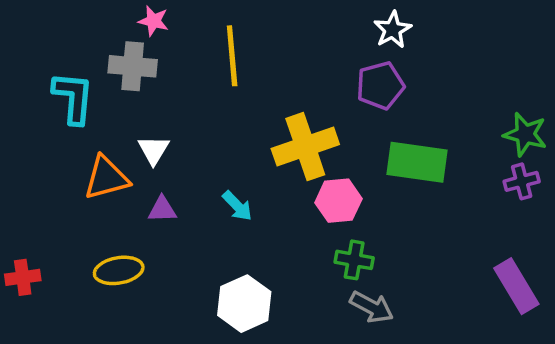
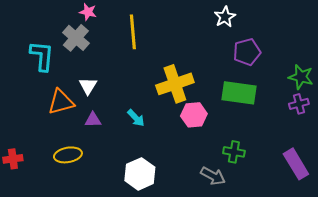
gray cross: (133, 66) -> (76, 38), turned 36
purple pentagon: (380, 85) -> (247, 52), moved
green cross: (354, 260) -> (234, 152), moved

